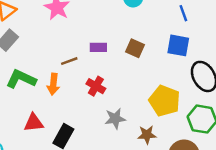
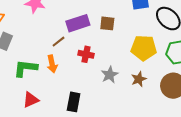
purple rectangle: (98, 47) -> (78, 23), size x1.6
brown square: (135, 48) -> (107, 23), moved
red triangle: (34, 123) -> (31, 100), moved

